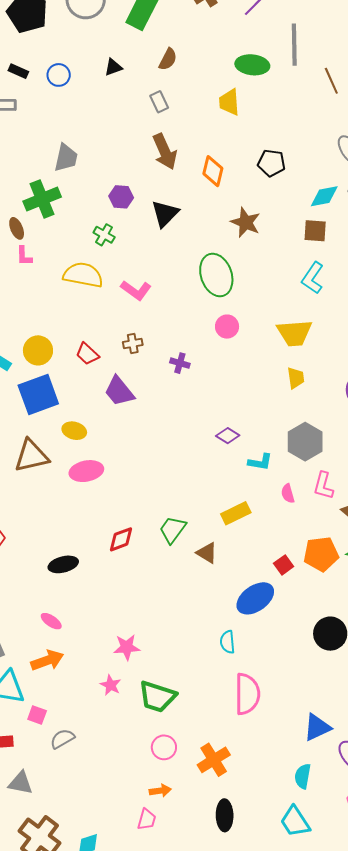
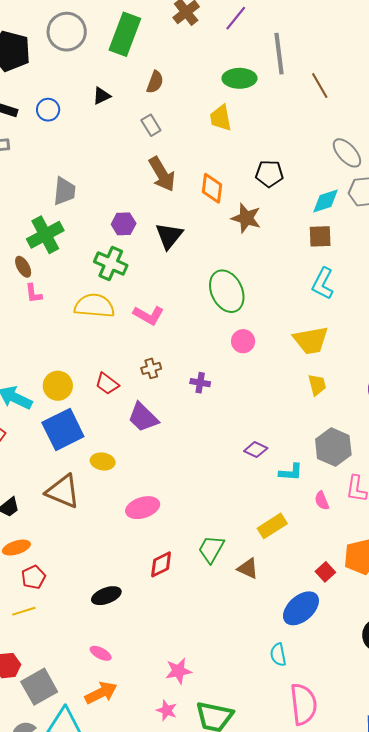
brown star: (246, 222) -> (246, 218), moved
green cross: (104, 235) -> (111, 264), size x1.5
brown triangle: (32, 456) -> (63, 491), turned 42
pink ellipse: (86, 471) -> (143, 508), moved

